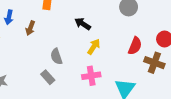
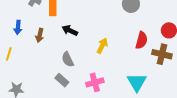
black arrow: (83, 24) -> (70, 30), moved
pink cross: (91, 76) -> (95, 82), moved

